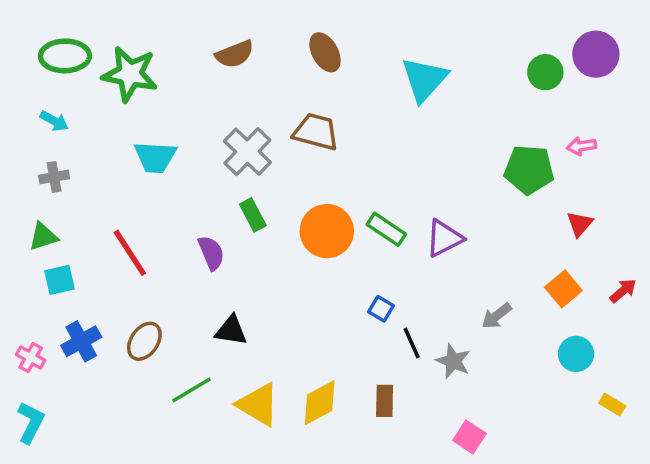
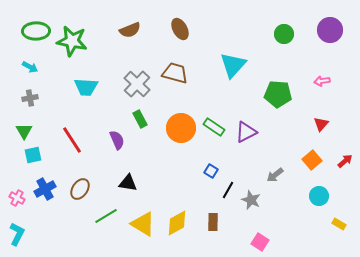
green circle: (545, 72) -> (284, 34), moved
cyan triangle: (424, 79) -> (233, 65), moved
green pentagon: (529, 170) -> (278, 94), moved
green triangle: (43, 237) -> (24, 131), turned -42
black line: (412, 343) -> (228, 190), turned 54

